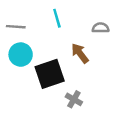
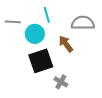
gray semicircle: (101, 28) -> (83, 23), size x1.6
cyan circle: (21, 55) -> (35, 34), moved

